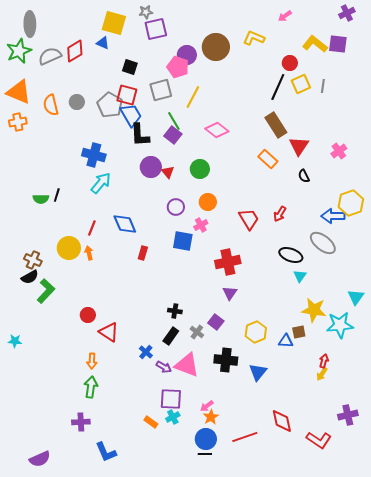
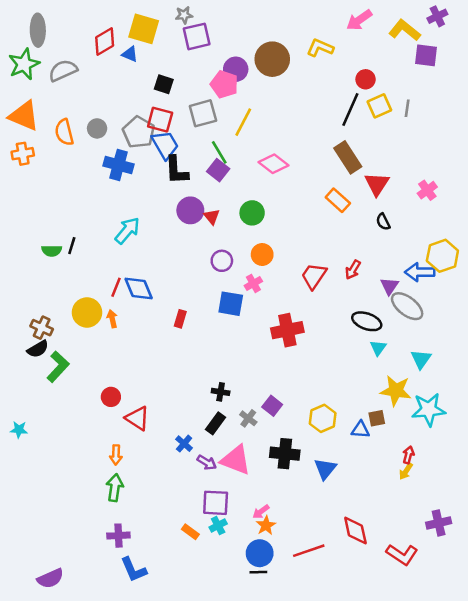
pink arrow: (285, 16) -> (359, 20), size x1.5
yellow L-shape: (315, 44) -> (405, 30), moved
red diamond: (75, 51) -> (105, 41), moved
blue cross: (94, 155) -> (118, 165), moved
red trapezoid: (249, 219) -> (314, 276), turned -115
blue diamond: (125, 224) -> (139, 289), moved
purple triangle: (230, 293) -> (389, 286), moved
cyan triangle: (356, 297) -> (421, 359), moved
purple cross: (81, 422) -> (118, 536), moved

